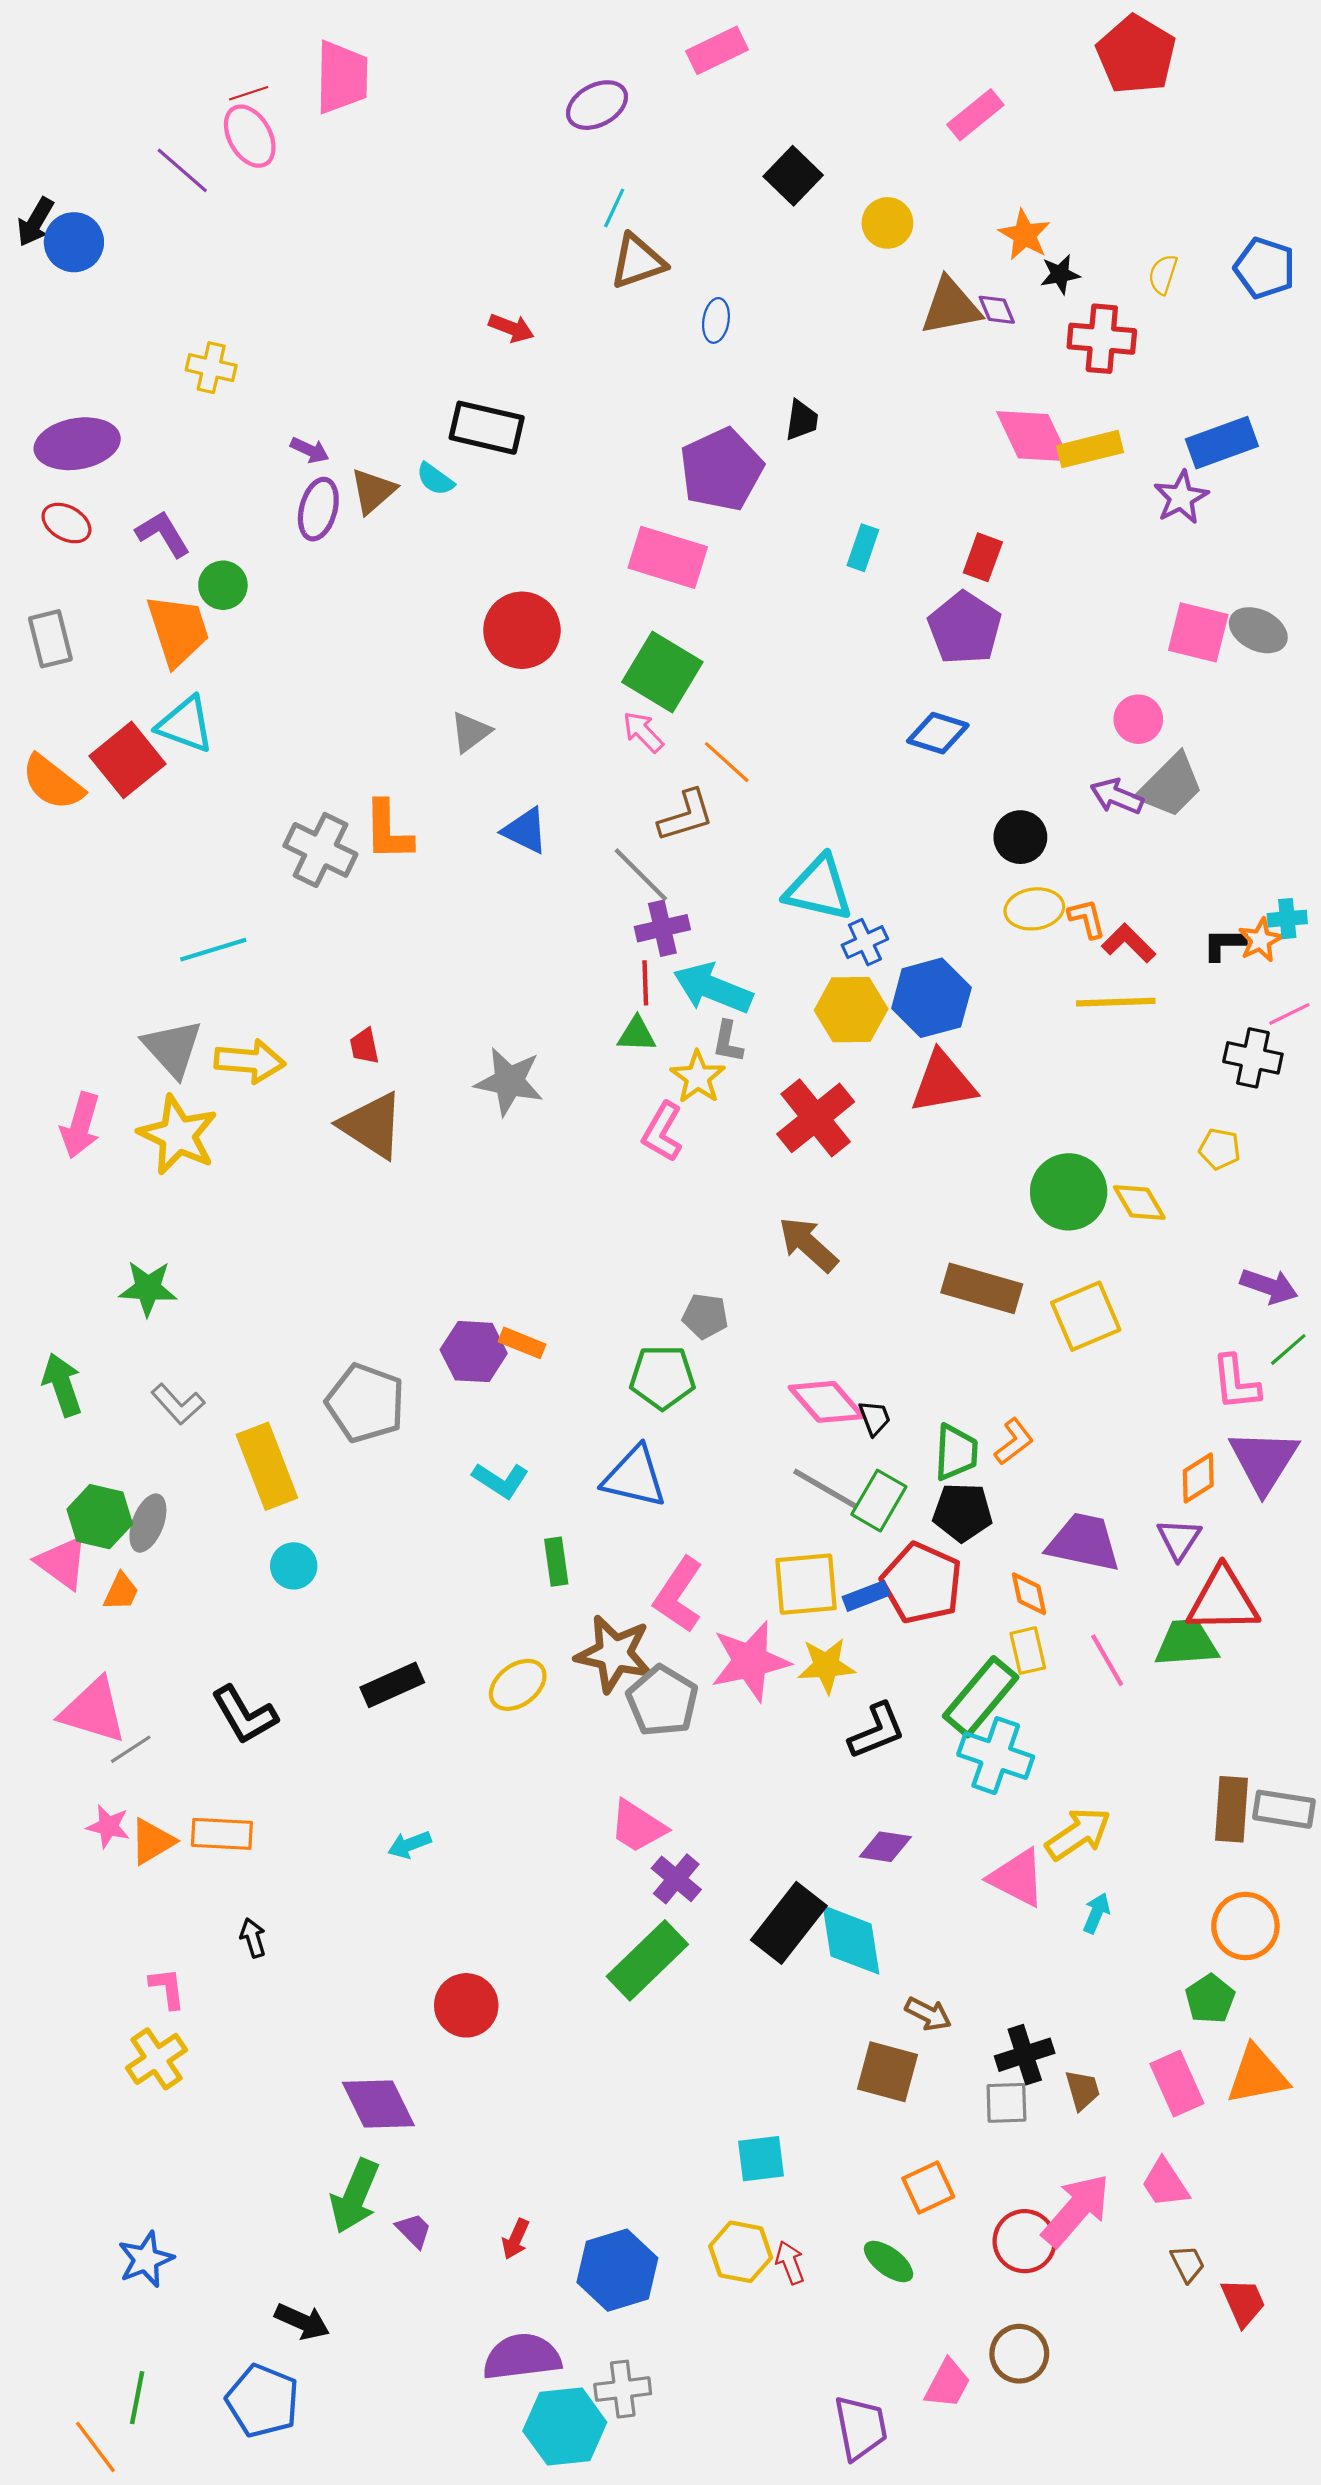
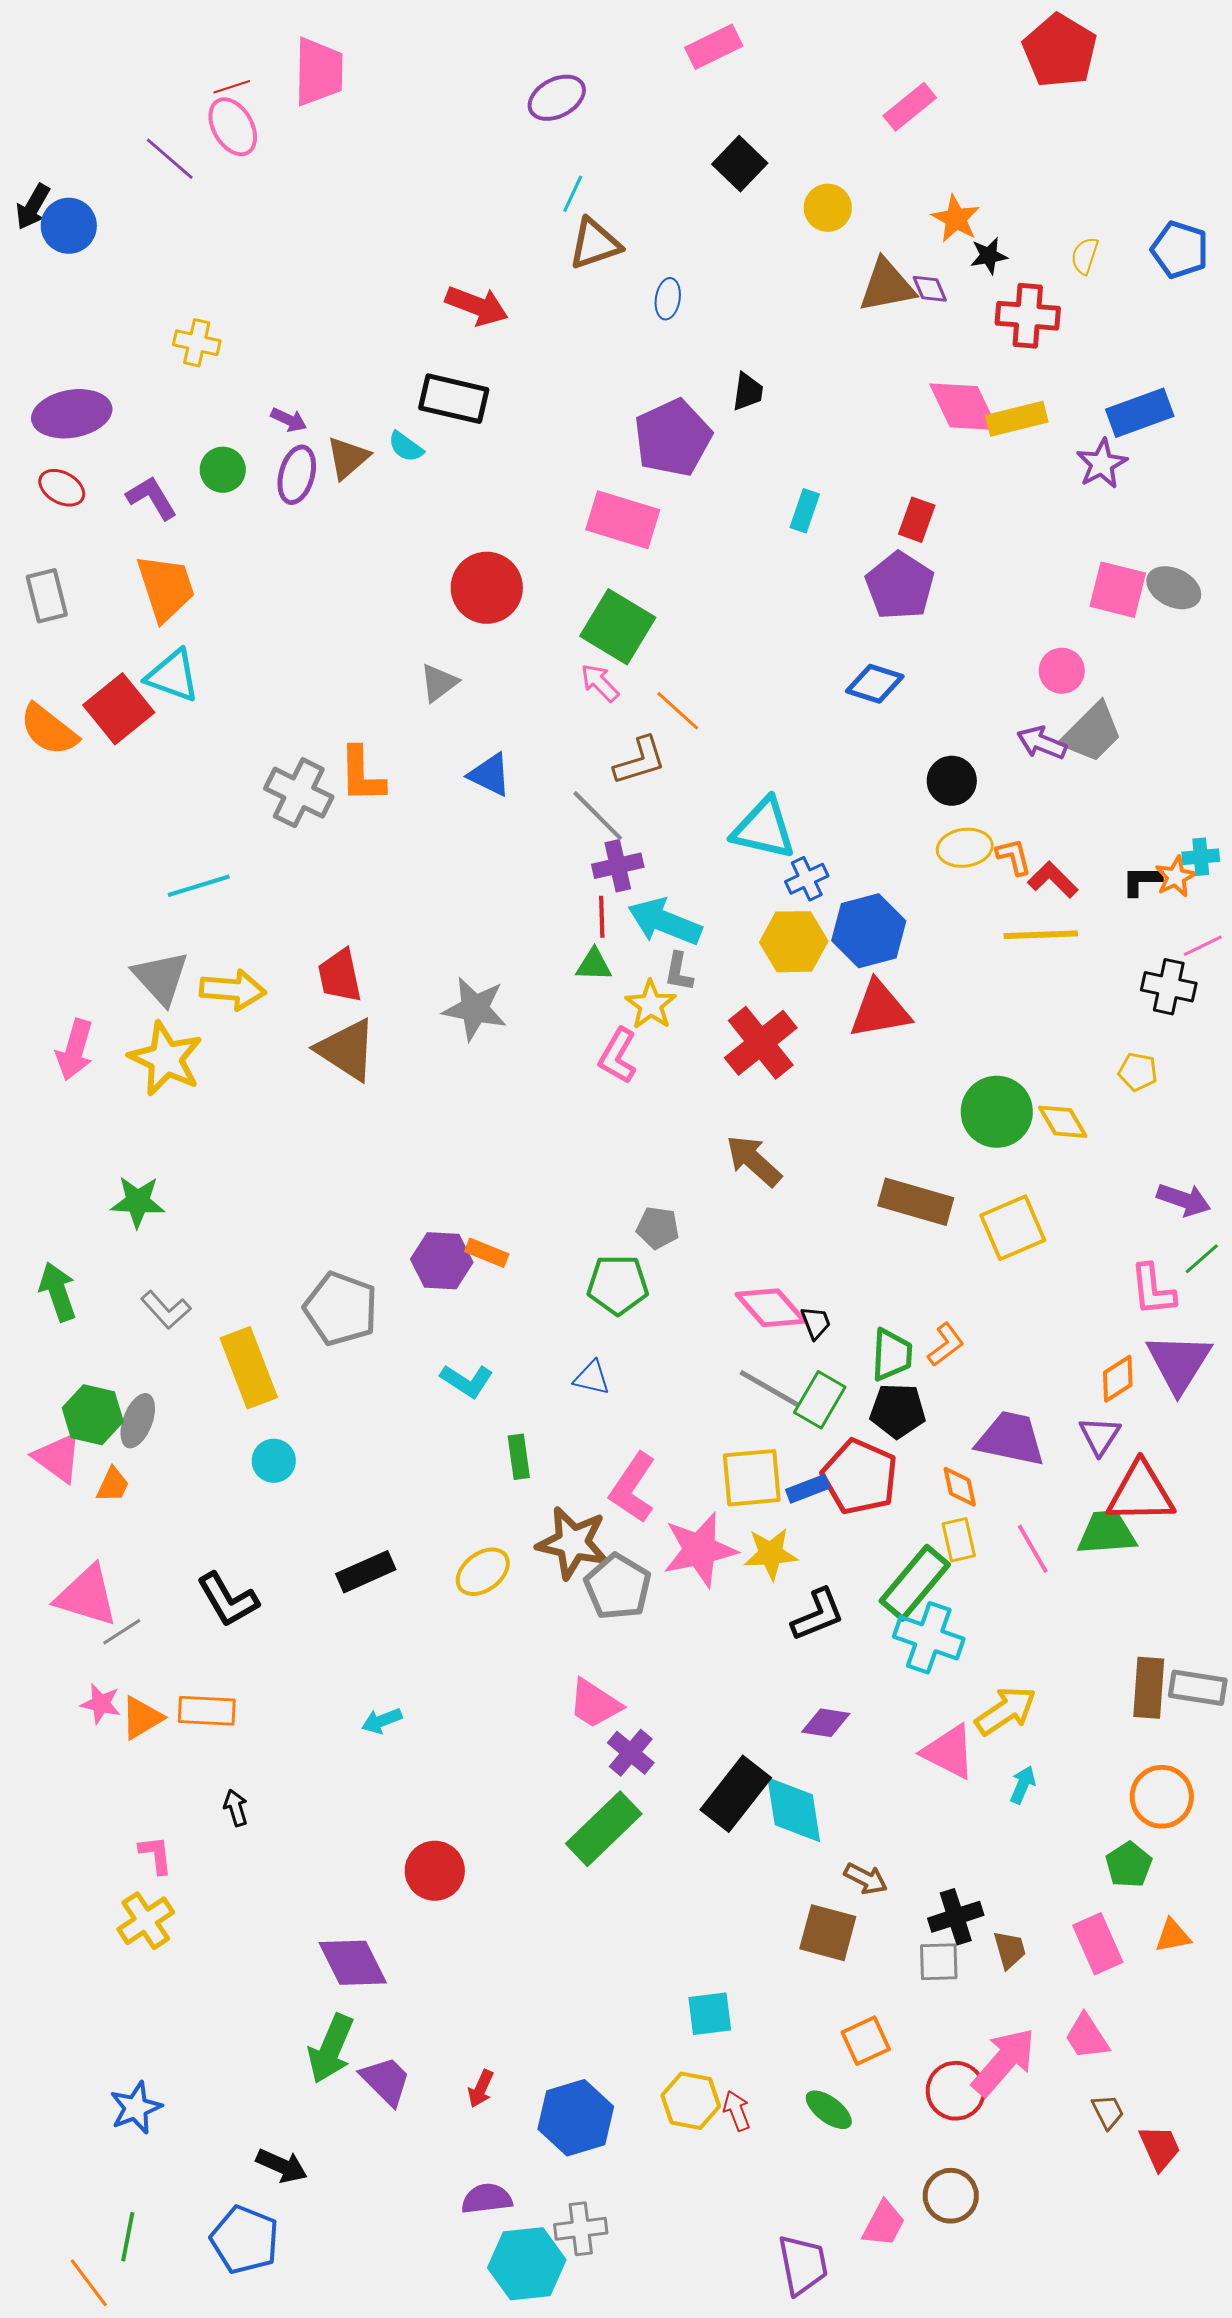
pink rectangle: (717, 50) -> (714, 47), moved
red arrow: (511, 328) -> (477, 306), size x1.5
green circle: (223, 585) -> (223, 470), moved
red trapezoid: (364, 1046) -> (340, 976), size x1.6
blue triangle: (635, 1477) -> (592, 1378), size x0.6
orange triangle: (1257, 2075) -> (1173, 1936), size x0.6
purple trapezoid: (414, 2230) -> (386, 2081), size x1.5
purple semicircle: (522, 2357) -> (487, 2199), size x0.7

